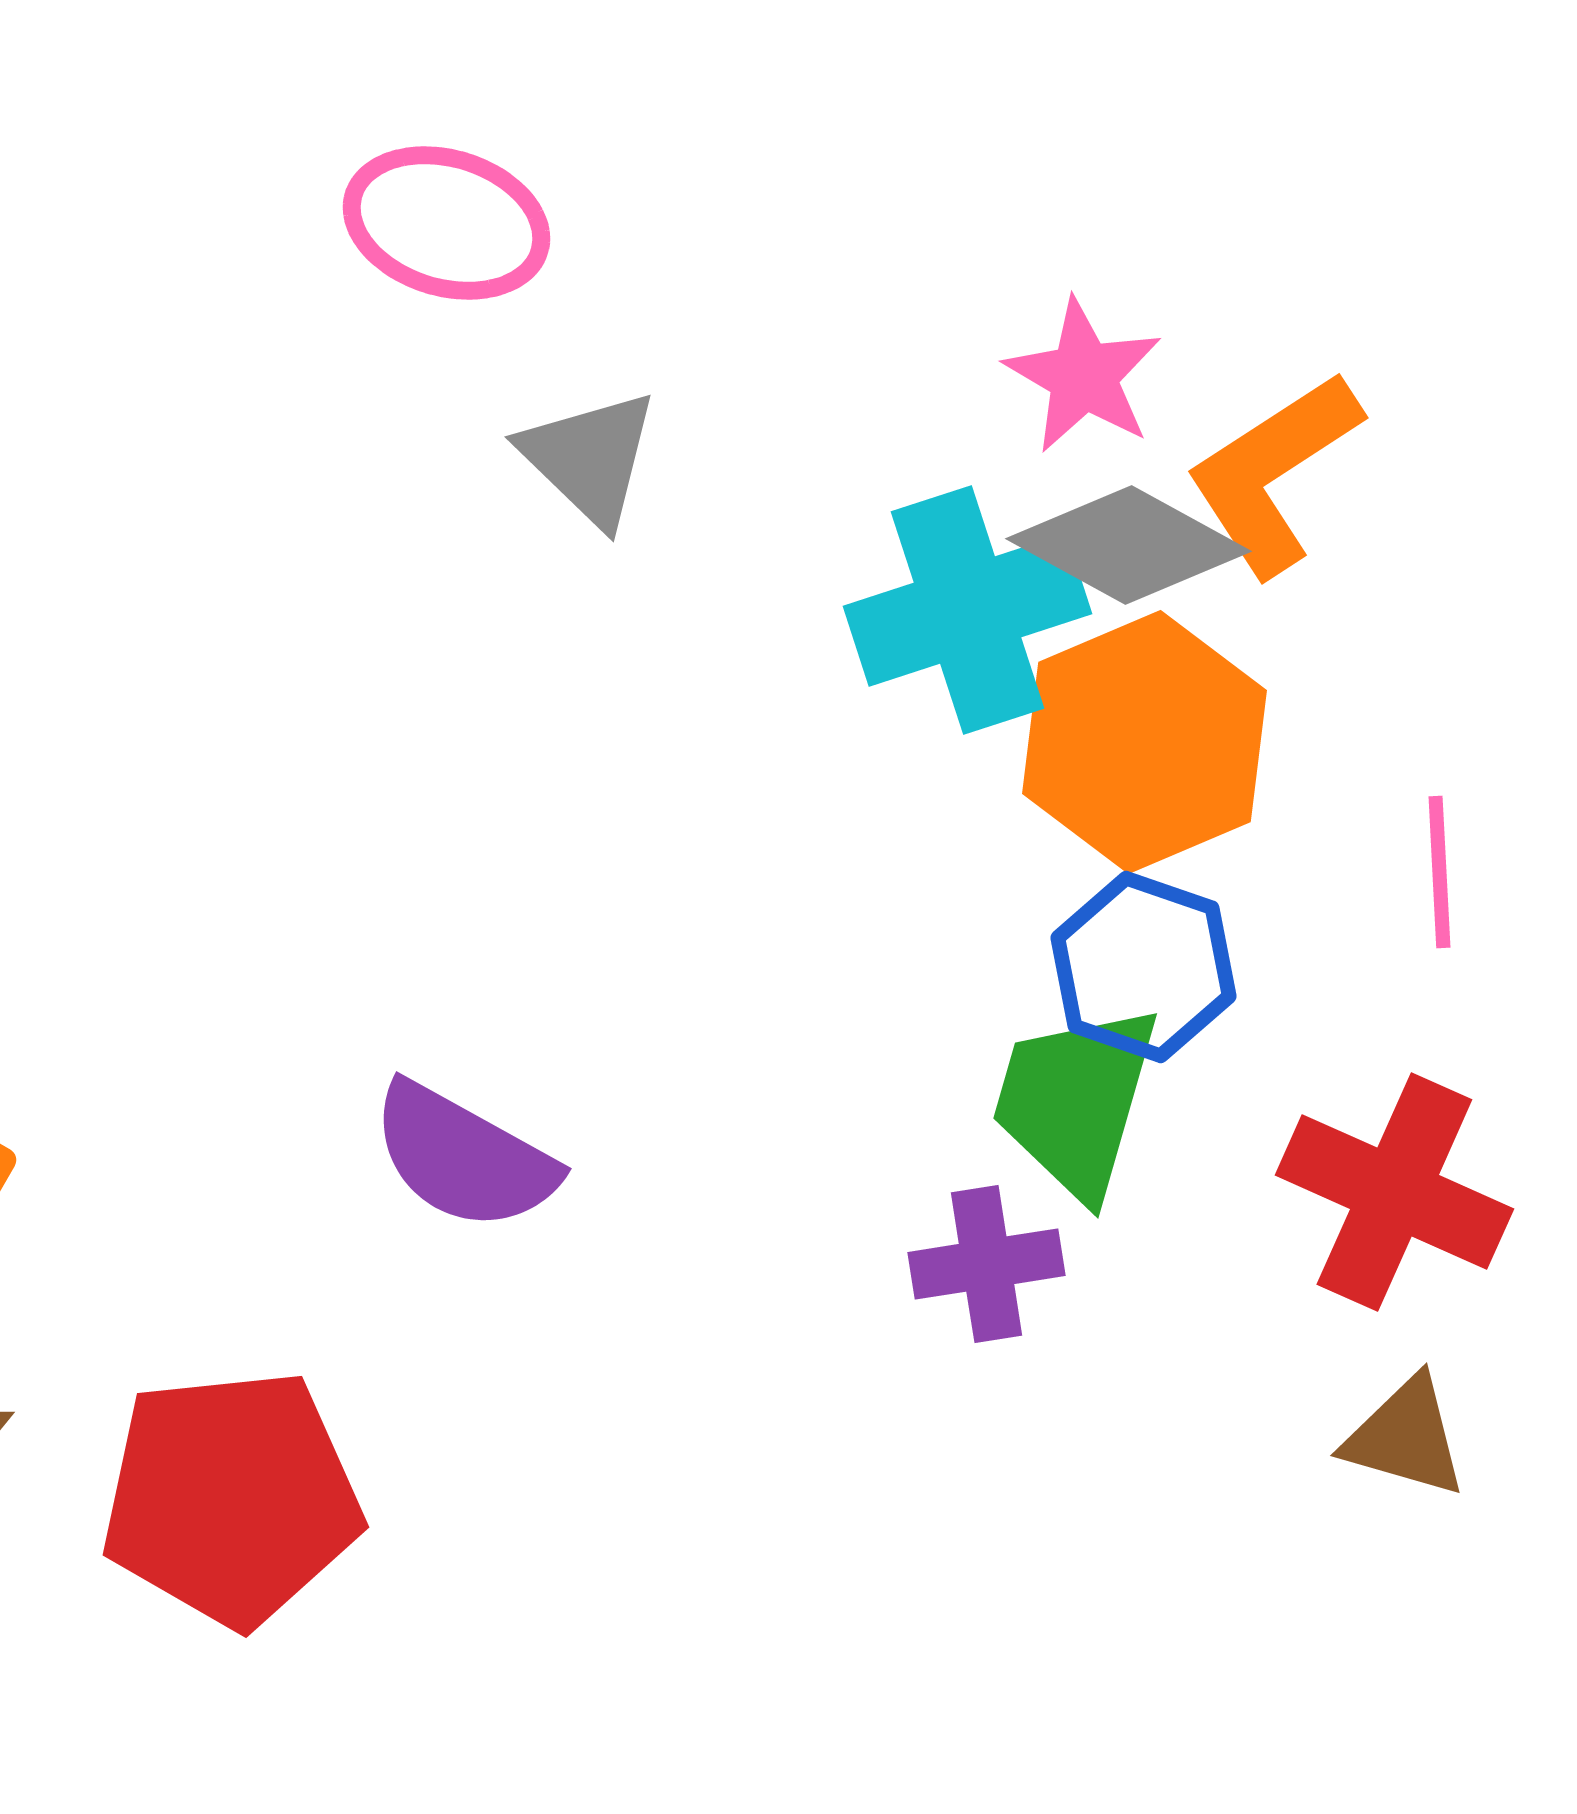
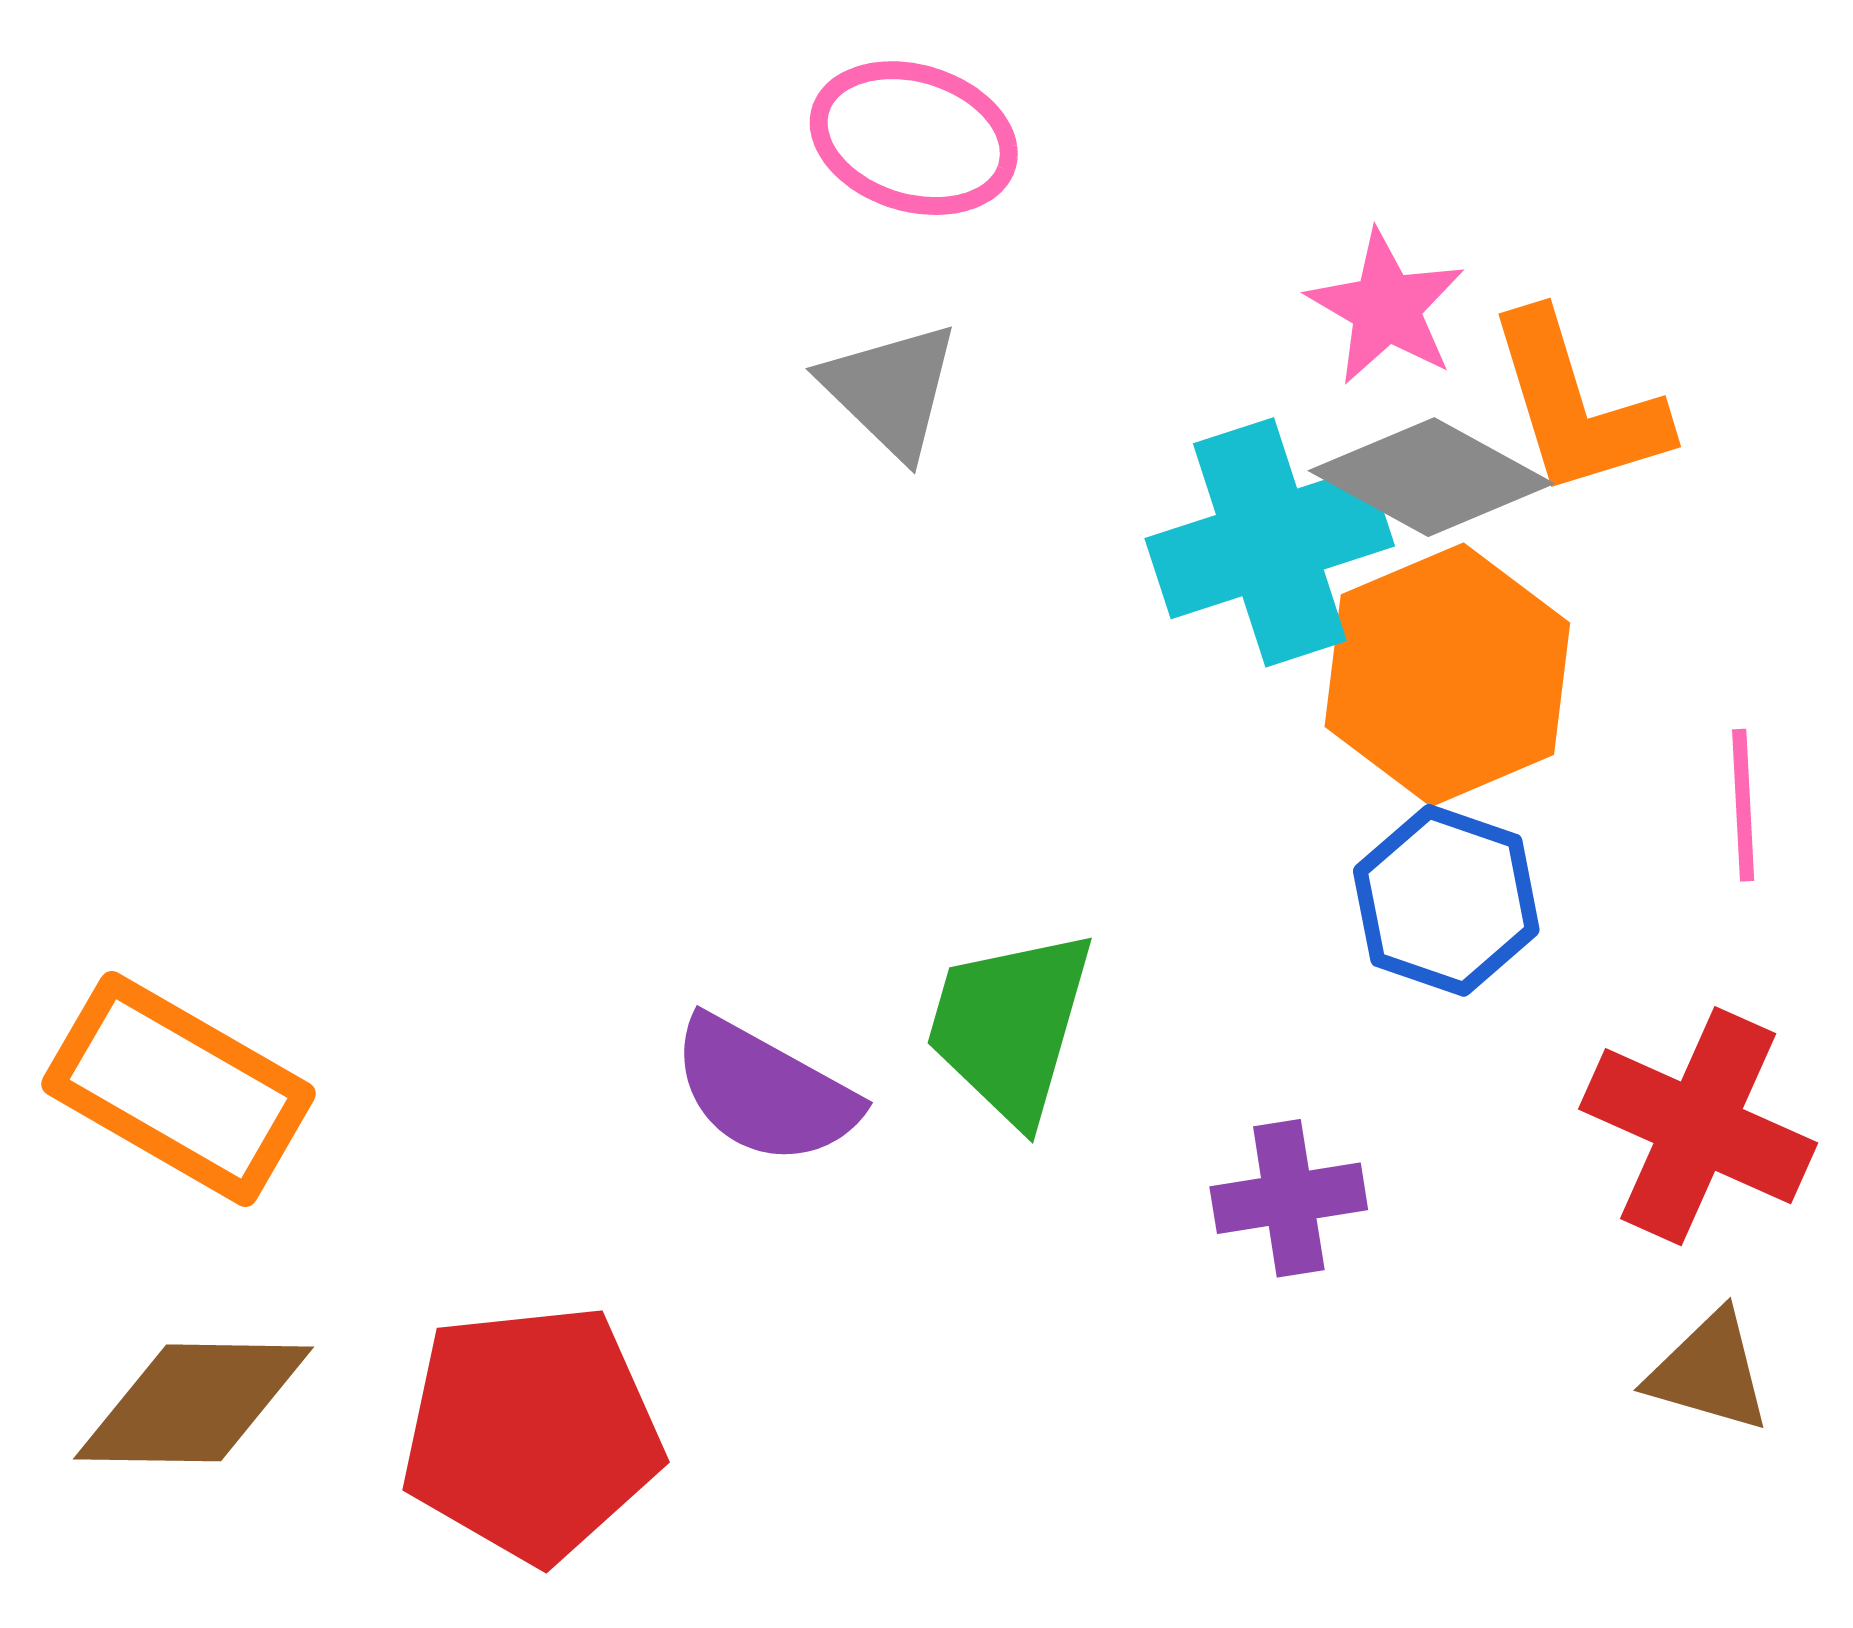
pink ellipse: (446, 223) -> (914, 138), moved
orange L-shape: (1273, 473) -> (1577, 405), turned -74
green trapezoid: (1075, 1101) -> (1010, 1026), moved

